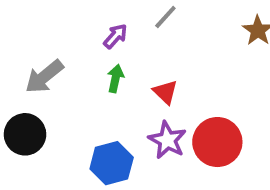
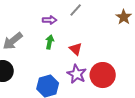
purple arrow: (115, 36) -> (50, 20), turned 48

